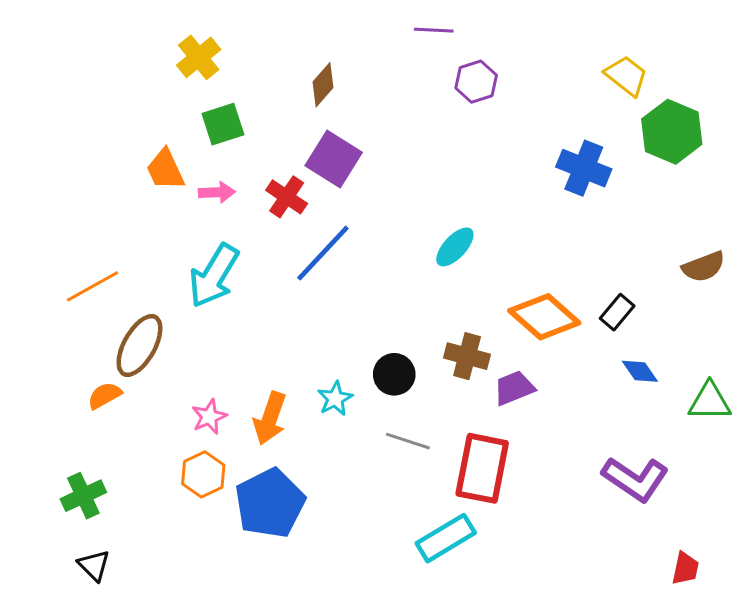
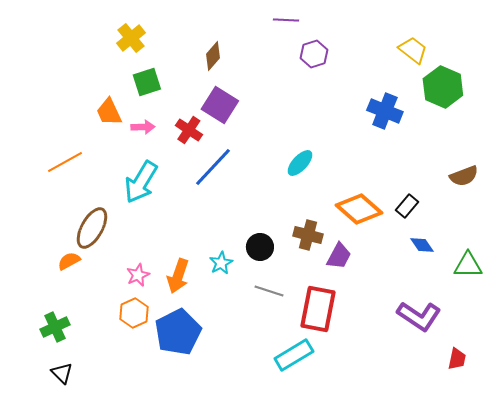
orange line: (92, 286) -> (65, 162), moved
purple trapezoid: (514, 388) -> (339, 256), turned 140
red trapezoid: (685, 568) -> (457, 359), moved

